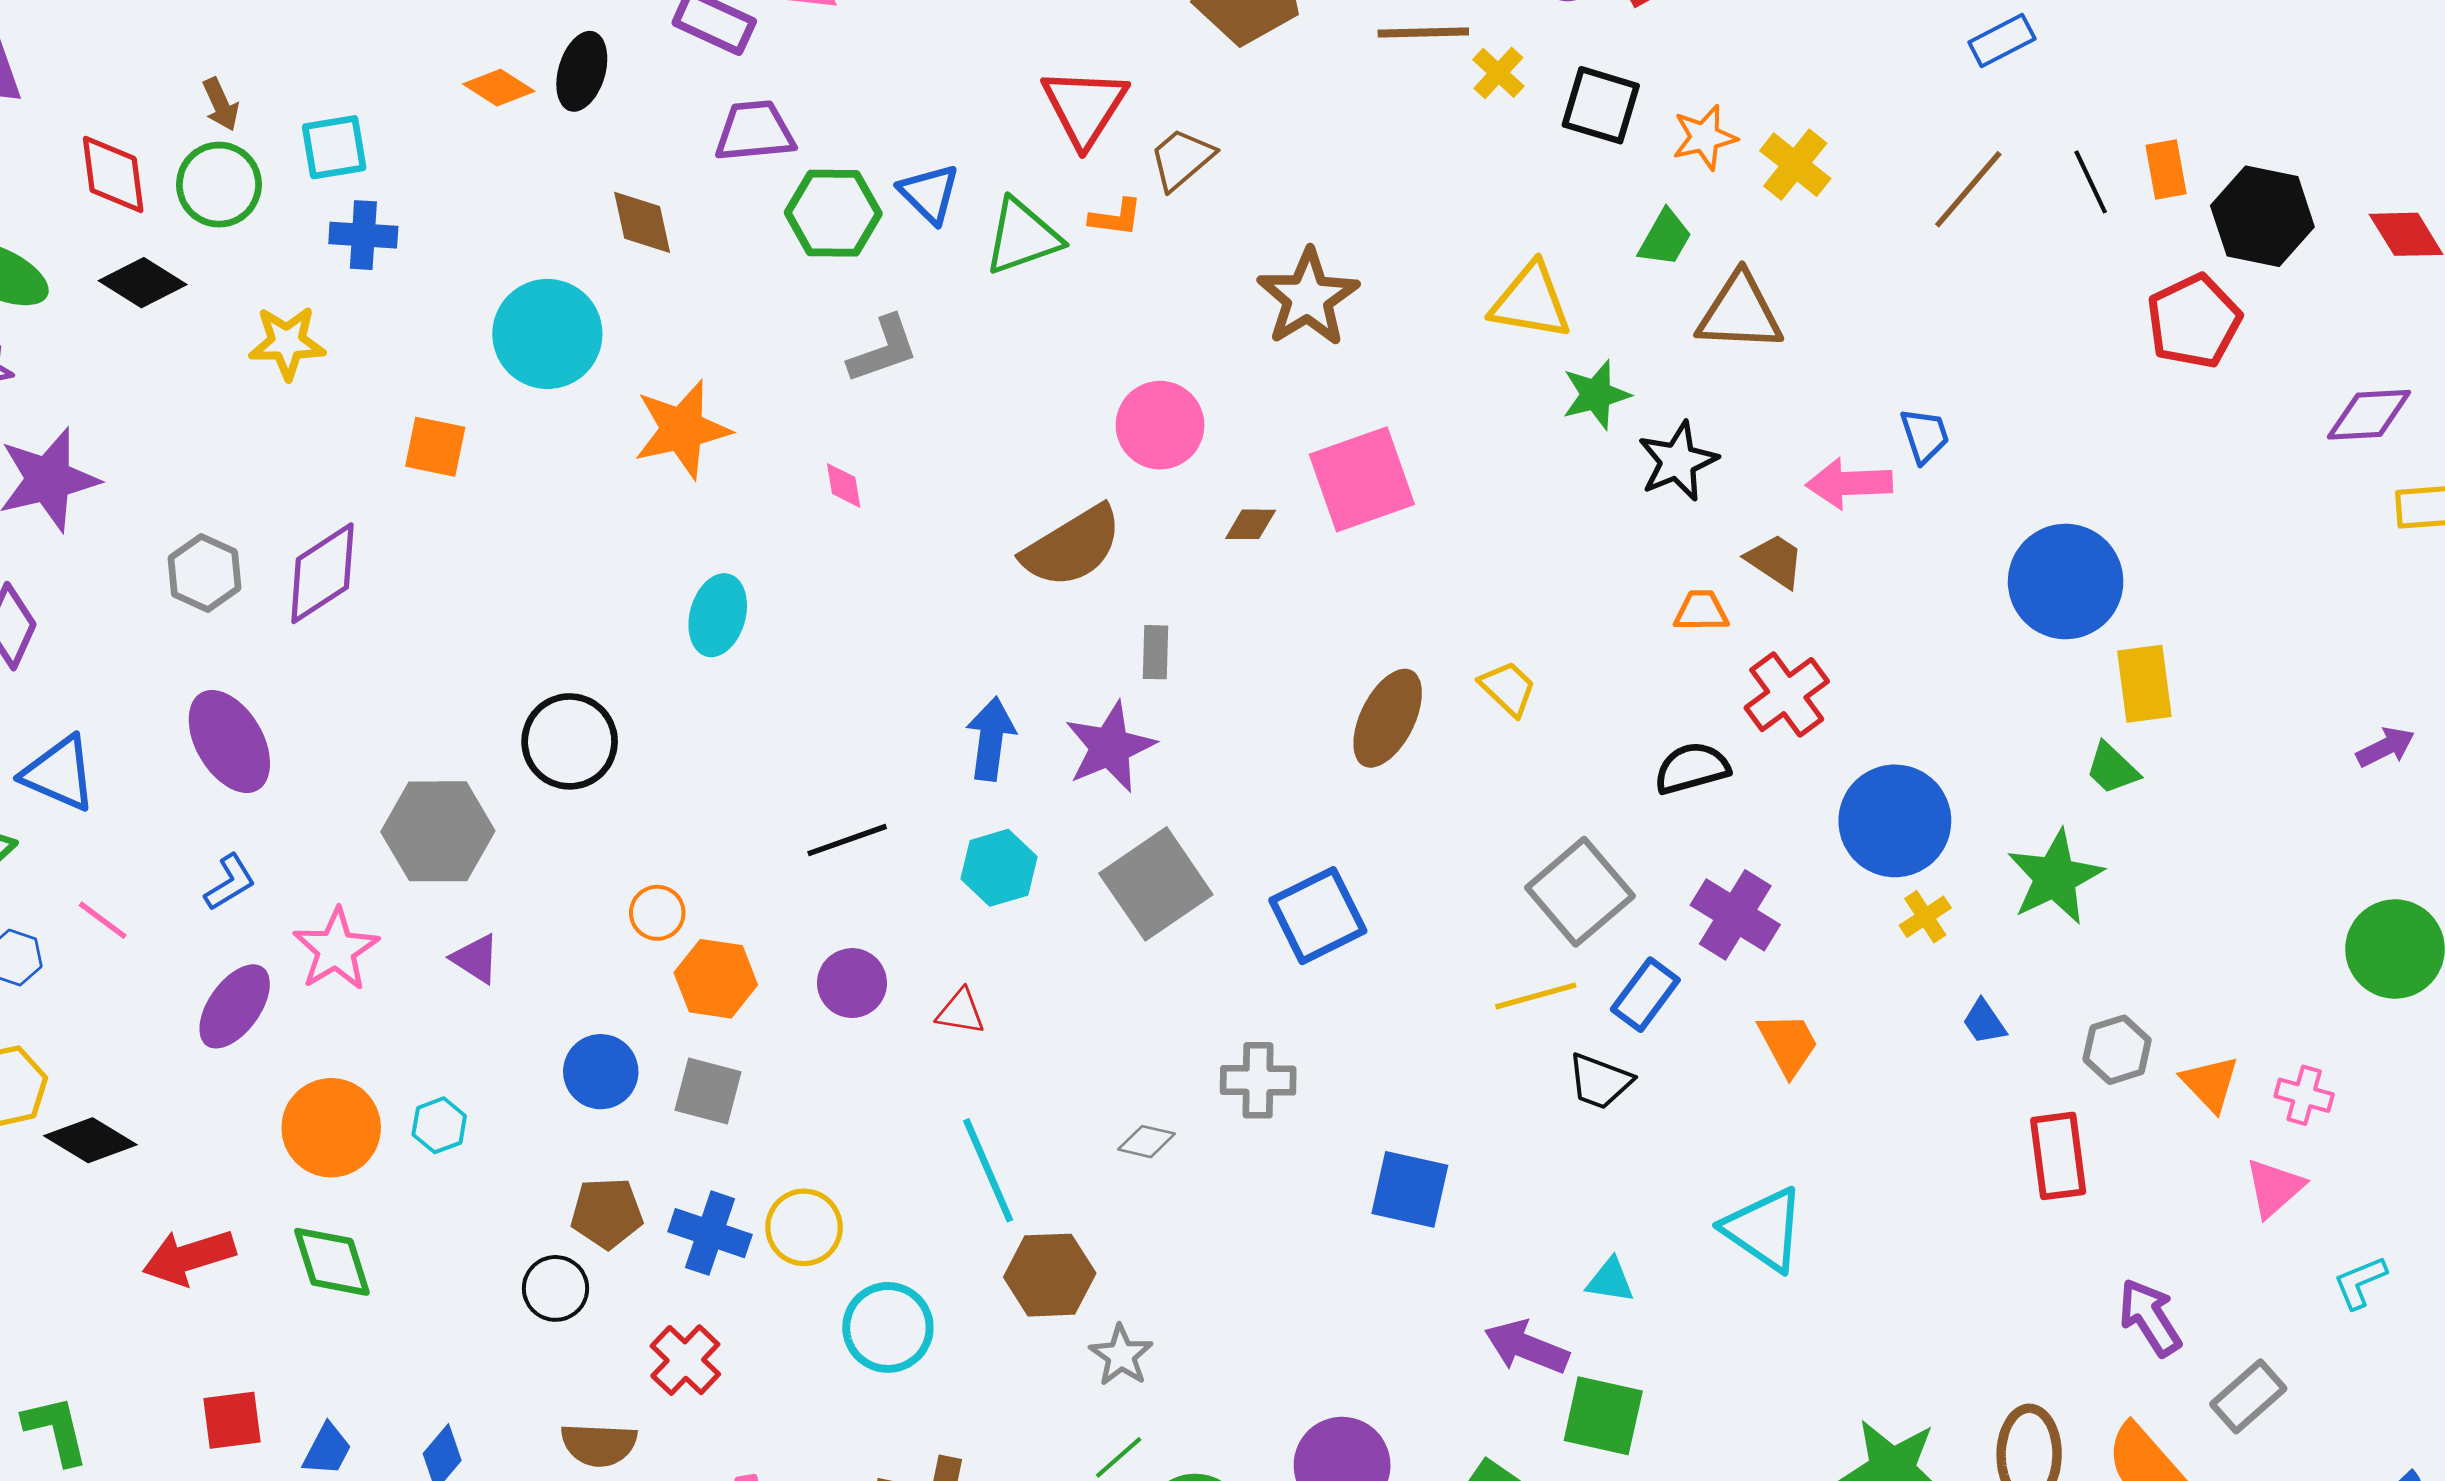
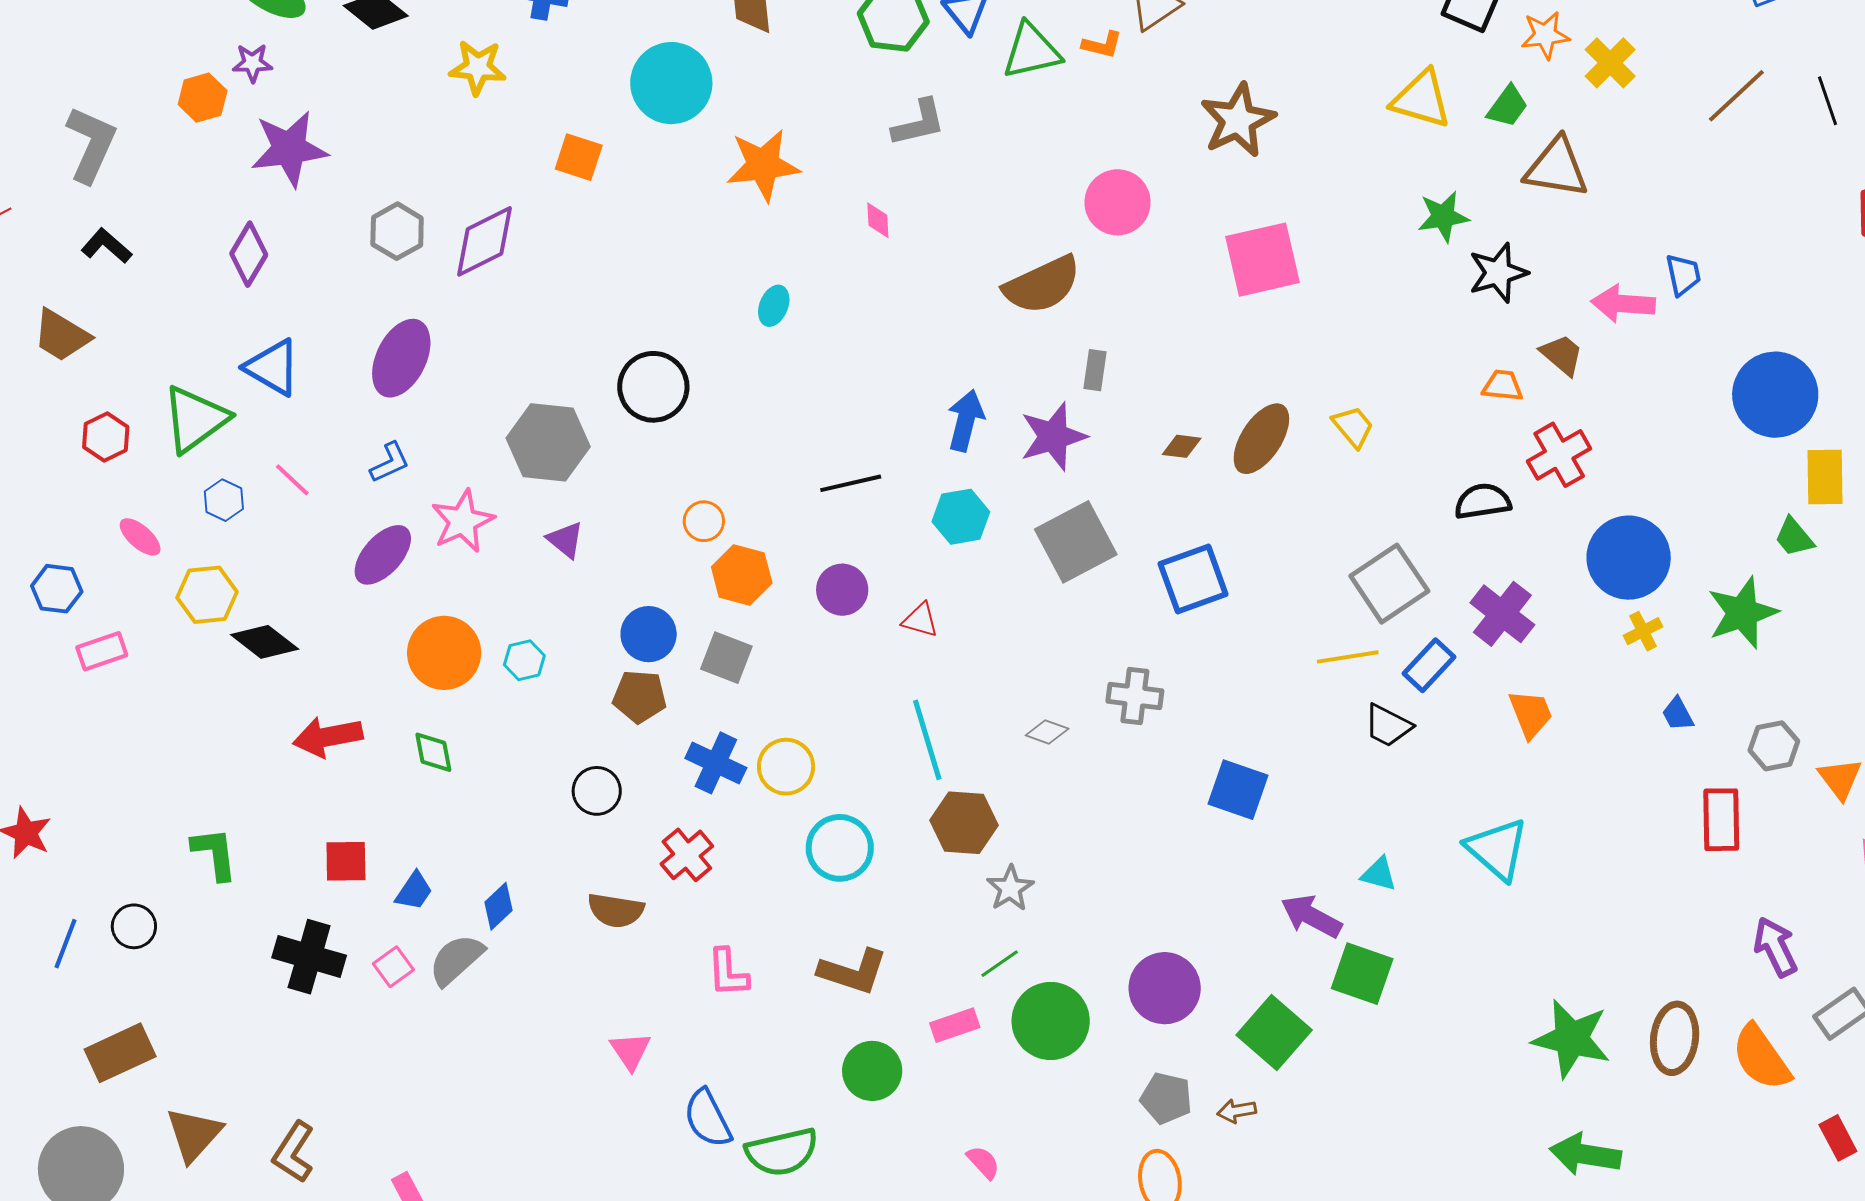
yellow triangle: (1531, 301) -> (1421, 99), moved
brown diamond: (1251, 524) -> (1182, 446), moved
cyan ellipse: (718, 615) -> (774, 306), size x0.7
purple ellipse: (229, 741) -> (401, 358), turned 50
brown pentagon: (607, 1213) -> (640, 696), moved
green diamond: (332, 1262) -> (433, 752), size x0.7

